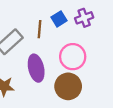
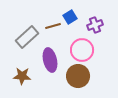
purple cross: (84, 18) -> (95, 25), moved
brown line: (40, 29) -> (53, 26), turned 70

